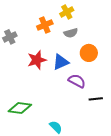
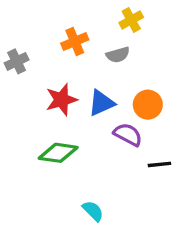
yellow cross: (67, 12) -> (131, 20), moved
orange circle: (89, 53) -> (148, 105), moved
green diamond: (20, 108) -> (58, 153), moved

